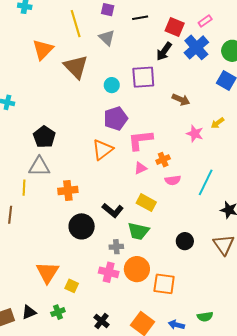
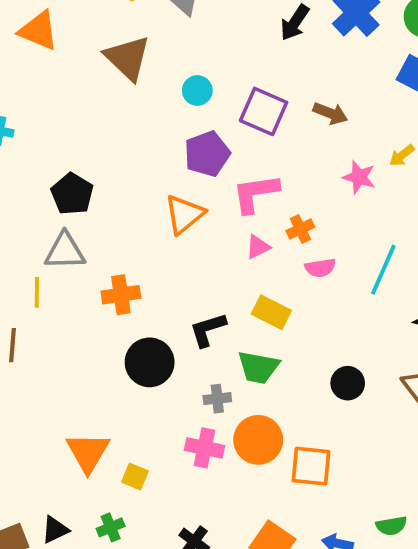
orange triangle: (43, 50) -> (38, 31), moved, turned -50
purple square: (143, 77) -> (264, 111), moved, turned 30
black L-shape: (113, 210) -> (208, 330), turned 125

